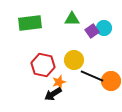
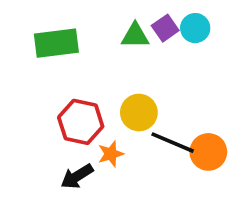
cyan circle: (104, 28) -> (195, 28), moved
purple square: (92, 31) -> (165, 28), moved
black arrow: (53, 94) -> (77, 176), moved

